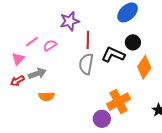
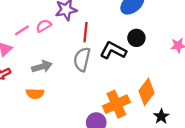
pink semicircle: (50, 45) -> (44, 26), moved
orange diamond: (144, 67) -> (146, 92), moved
gray arrow: (37, 74) -> (42, 67), moved

